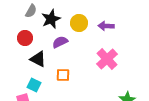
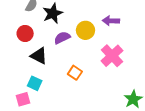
yellow circle: (79, 23) -> (85, 30), moved
orange square: (63, 75) -> (75, 73), moved, turned 32

